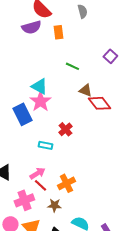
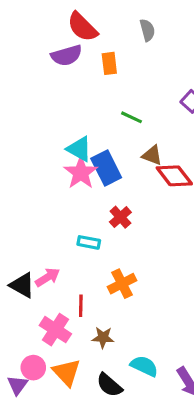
blue rectangle: (22, 114) -> (106, 168), moved
pink arrow: (37, 173) -> (48, 277), moved
orange cross: (66, 183) -> (122, 284), moved
red line: (40, 185) -> (81, 306), turned 48
pink cross: (24, 200) -> (55, 330), turned -36

